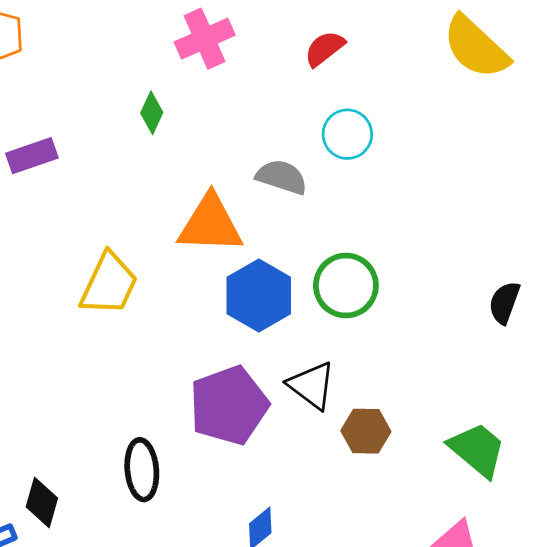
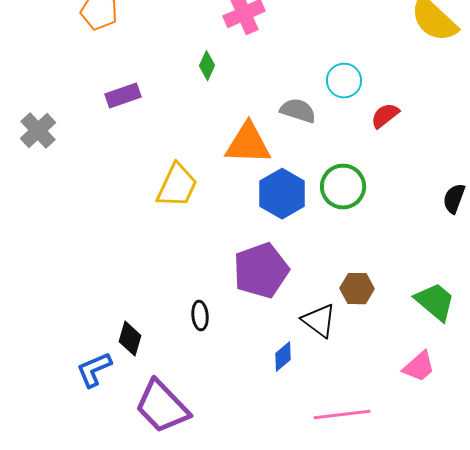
red semicircle: (325, 49) -> (385, 116), moved
black triangle: (312, 385) -> (319, 321), moved
black ellipse: (142, 470) -> (200, 316), size x0.7

